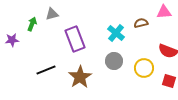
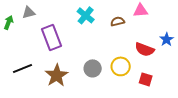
cyan cross: (116, 33) -> (86, 15), moved
gray circle: (114, 61) -> (93, 68), moved

